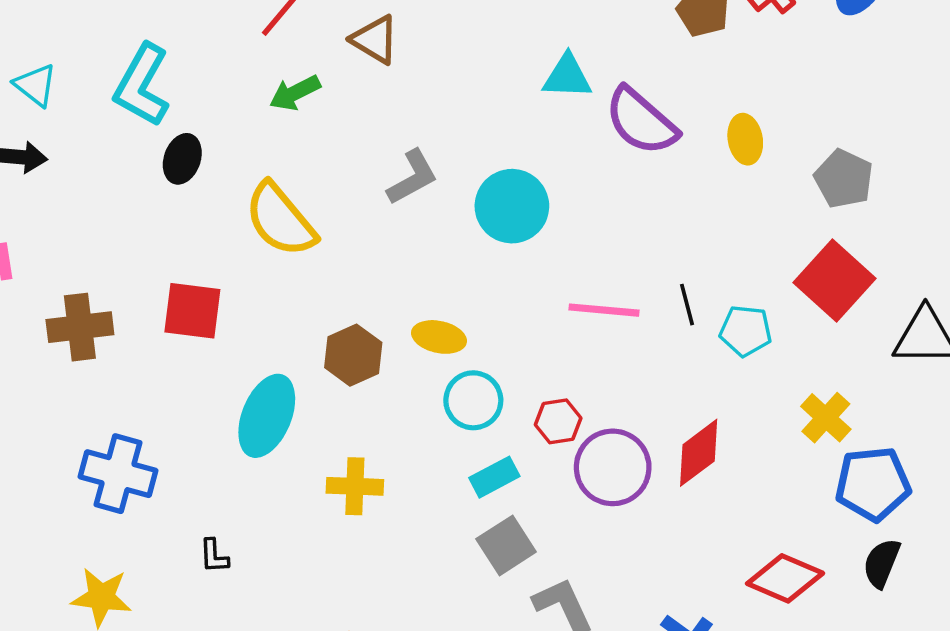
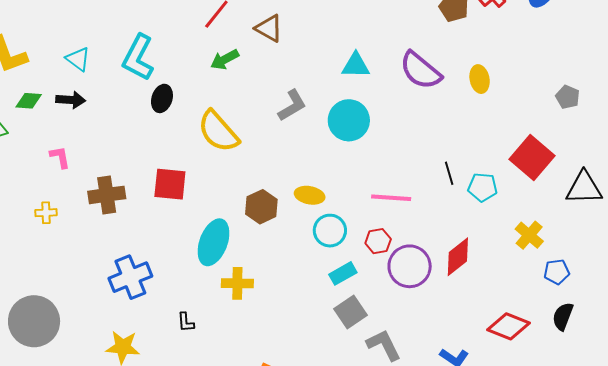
cyan triangle: (567, 76) -> (356, 65), moved
gray pentagon: (844, 179) -> (568, 97), moved, size x0.7
pink line: (604, 310) -> (391, 198), moved
blue cross: (118, 474) -> (130, 277), turned -36
blue pentagon: (873, 484) -> (557, 272), size x0.6
yellow cross: (355, 486) -> (237, 283), moved

